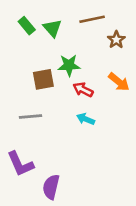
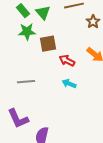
green star: (69, 65) -> (27, 32), moved
brown square: (43, 79) -> (48, 44), moved

